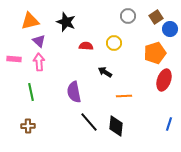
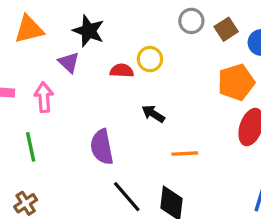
brown square: (156, 17) -> (226, 29), moved
purple triangle: (39, 41) -> (69, 62), moved
yellow circle: (114, 43) -> (150, 59), moved
brown cross: (28, 126) -> (26, 203), turned -32

